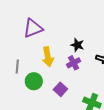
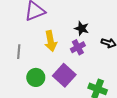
green circle: (34, 81) -> (36, 77), moved
purple square: (60, 89) -> (64, 75), size x1.5

